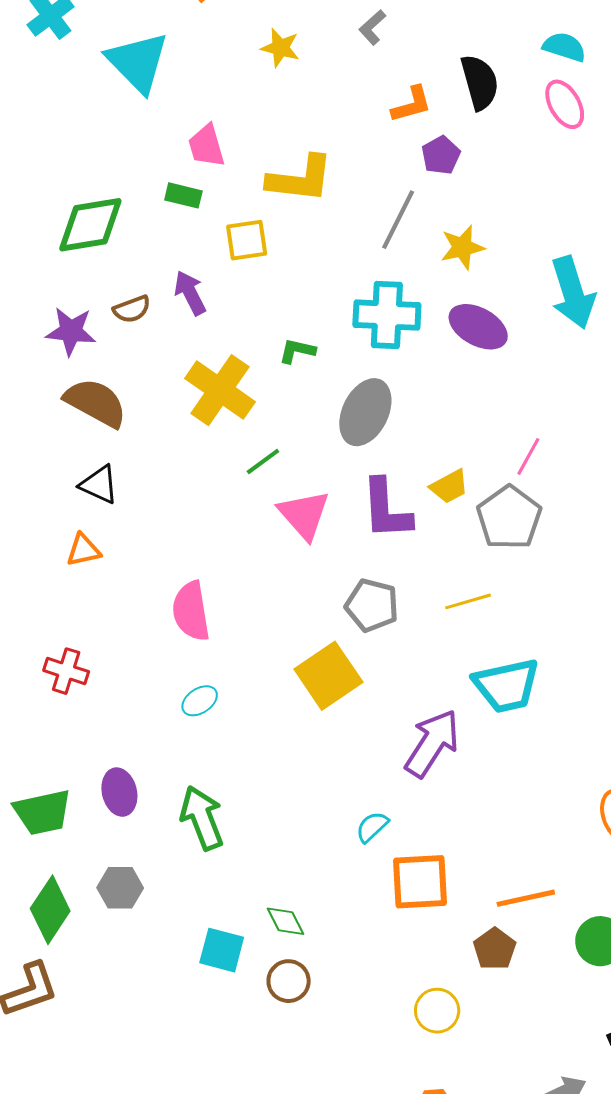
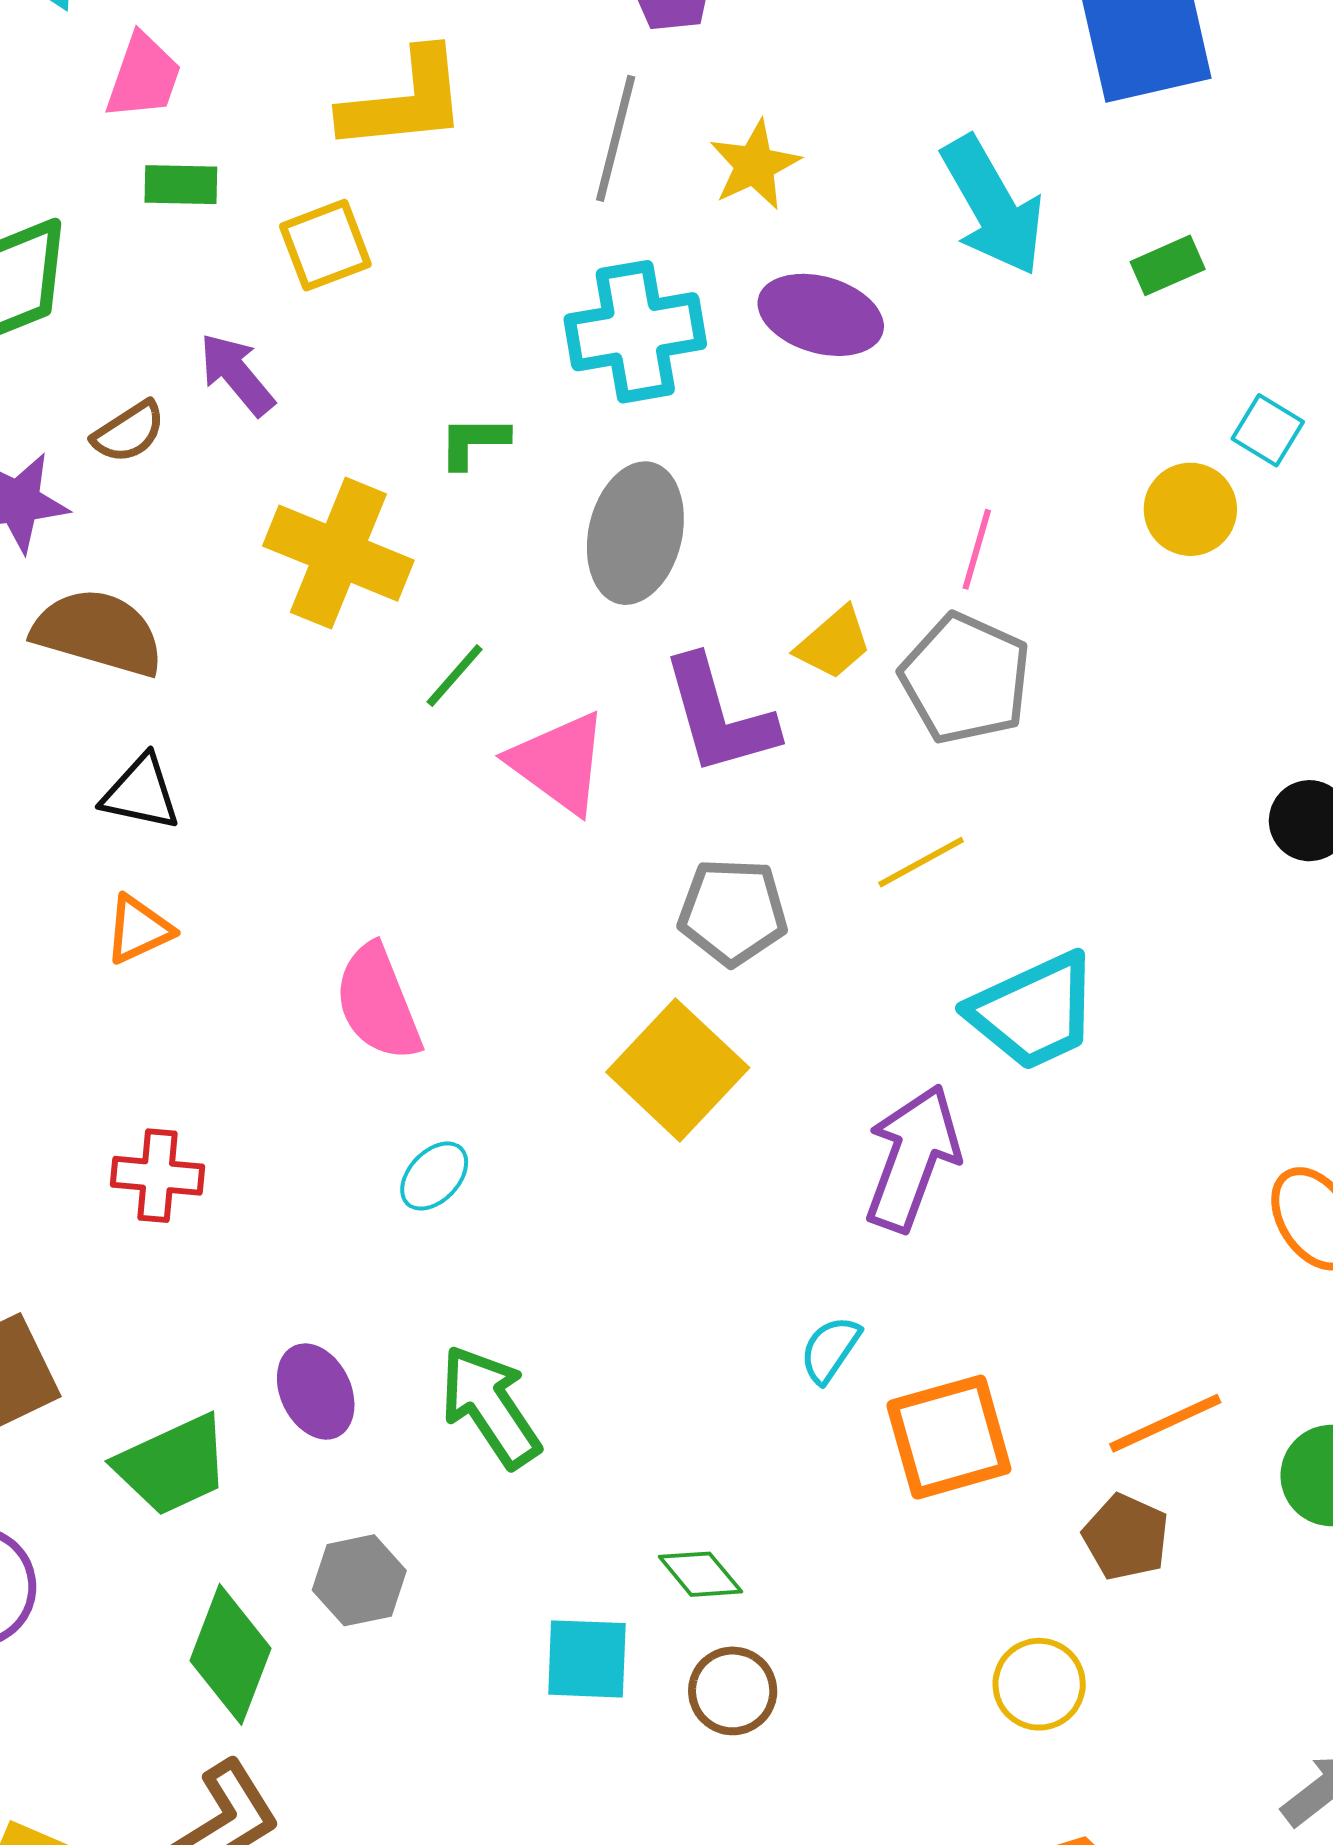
pink trapezoid: (206, 146) -> (143, 77), moved, turned -132

